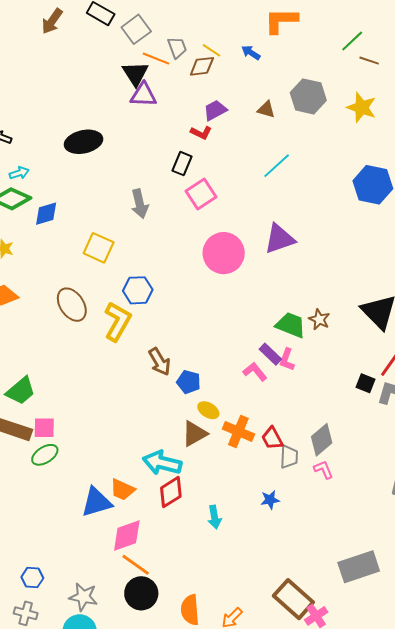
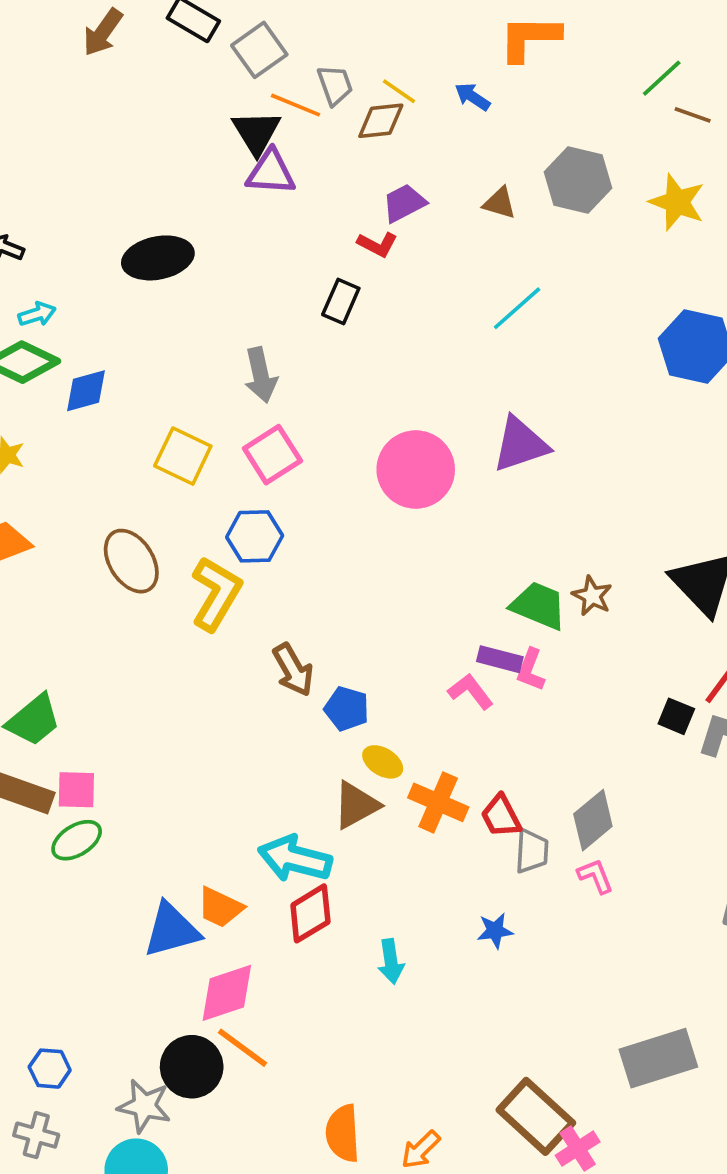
pink square: (201, 194) -> (272, 455), moved
purple rectangle: (270, 354) -> (500, 659), turned -30
black circle: (141, 593) -> (192, 1067), moved

